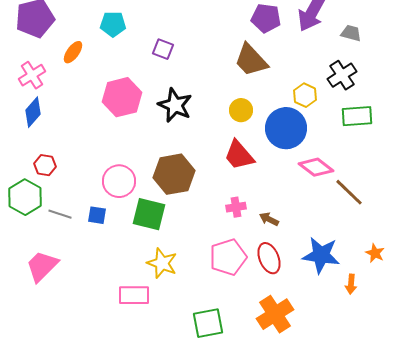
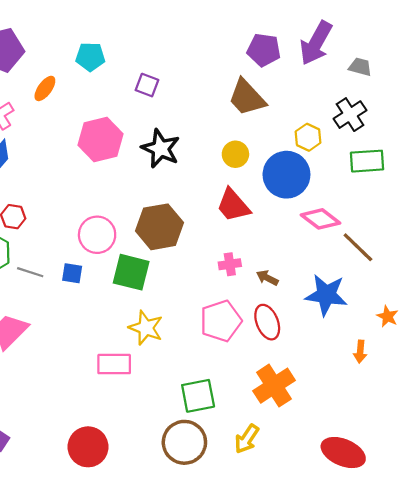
blue star: (321, 255) -> (326, 295), moved

